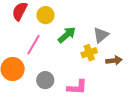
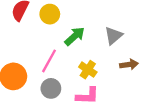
pink line: (33, 45) -> (49, 61), moved
yellow cross: (89, 53) -> (88, 70), moved, turned -35

